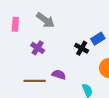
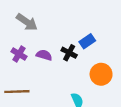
purple semicircle: (59, 75) -> (44, 55), moved

